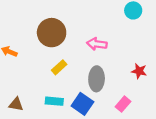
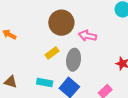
brown circle: (52, 33) -> (61, 23), moved
gray ellipse: (97, 79) -> (74, 60), moved

